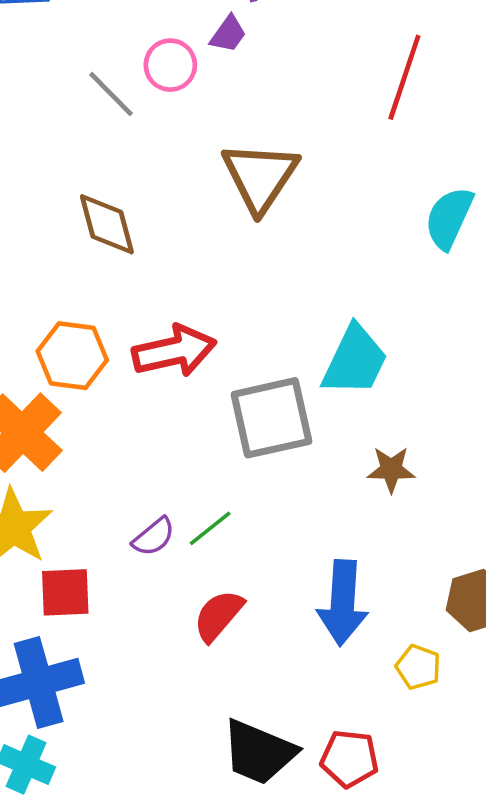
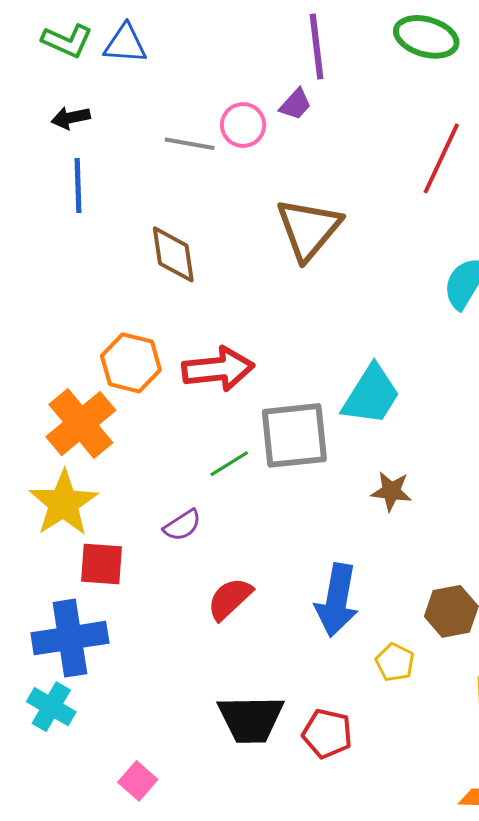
gray line: (111, 94) -> (190, 144), turned -42
green line: (210, 528) -> (229, 464), moved
black trapezoid: (259, 752) -> (251, 719), turned -30

